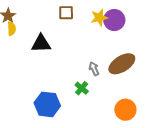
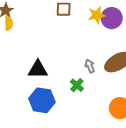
black triangle: (41, 44) -> (38, 69), moved

